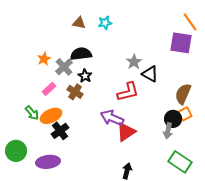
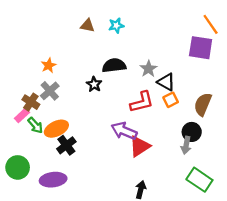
black semicircle: (81, 54) -> (114, 65), moved
gray cross: (64, 67) -> (50, 91), moved
pink rectangle: (49, 89) -> (22, 115), moved
brown cross: (75, 92) -> (31, 102), moved
orange square: (185, 114) -> (171, 100), moved

